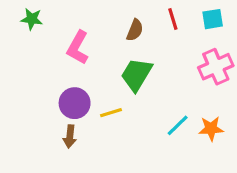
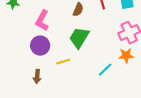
purple circle: (75, 103) -> (40, 46), moved
orange star: (211, 129) -> (126, 56), moved

